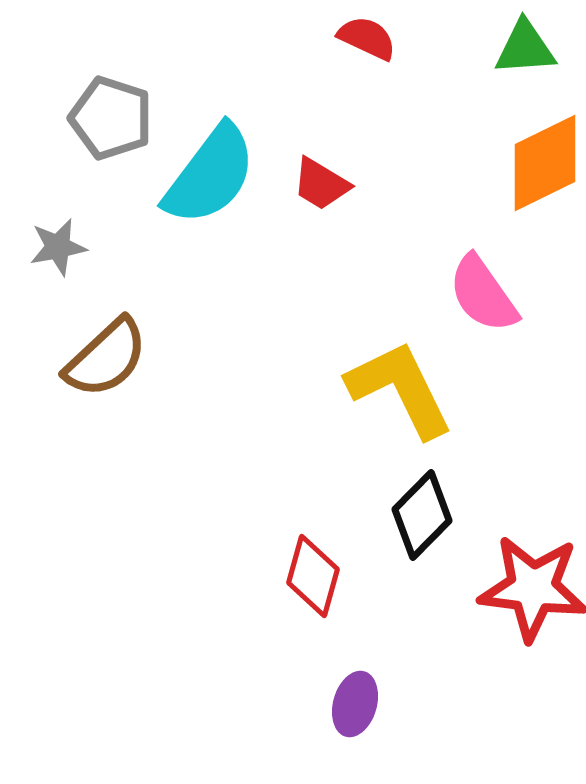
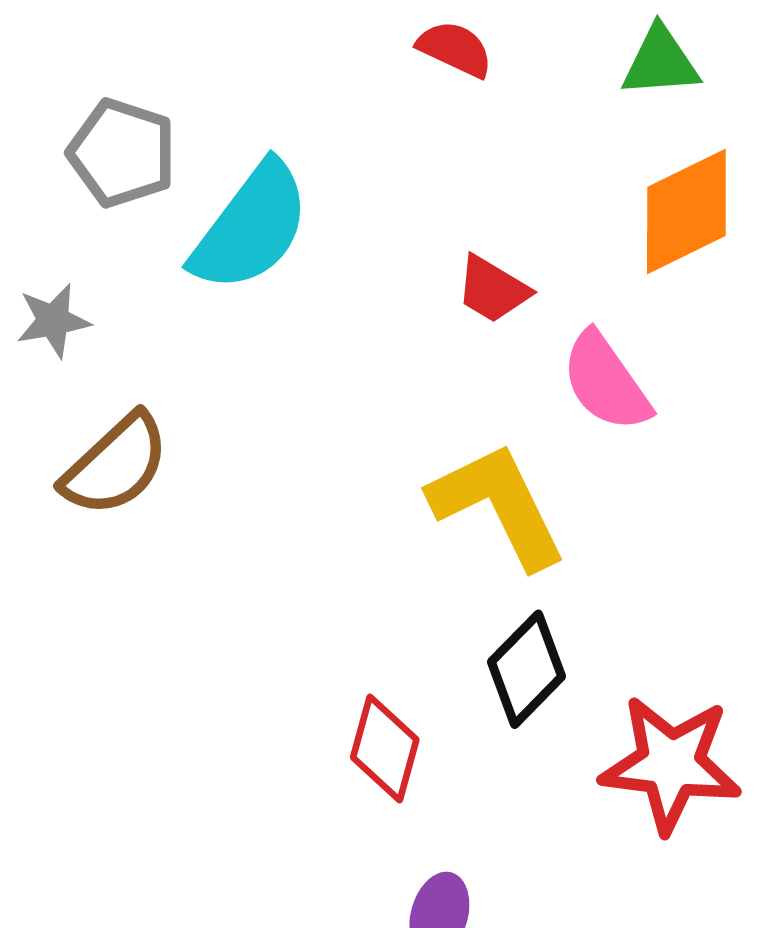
red trapezoid: (321, 184) -> (493, 289), moved

